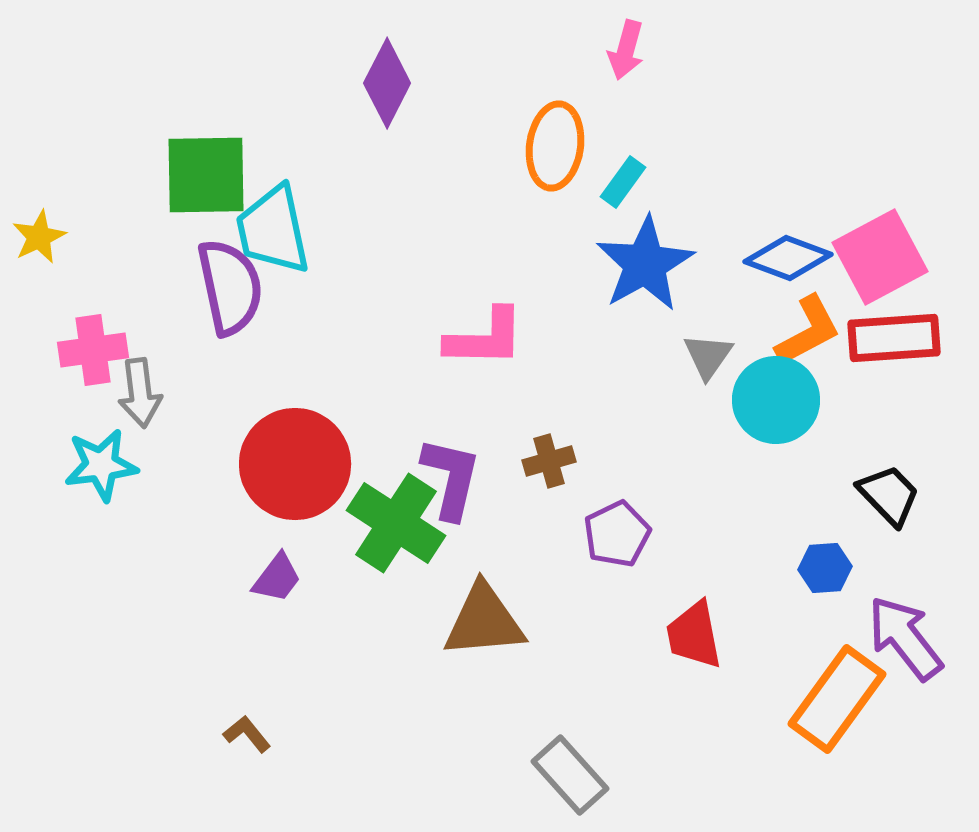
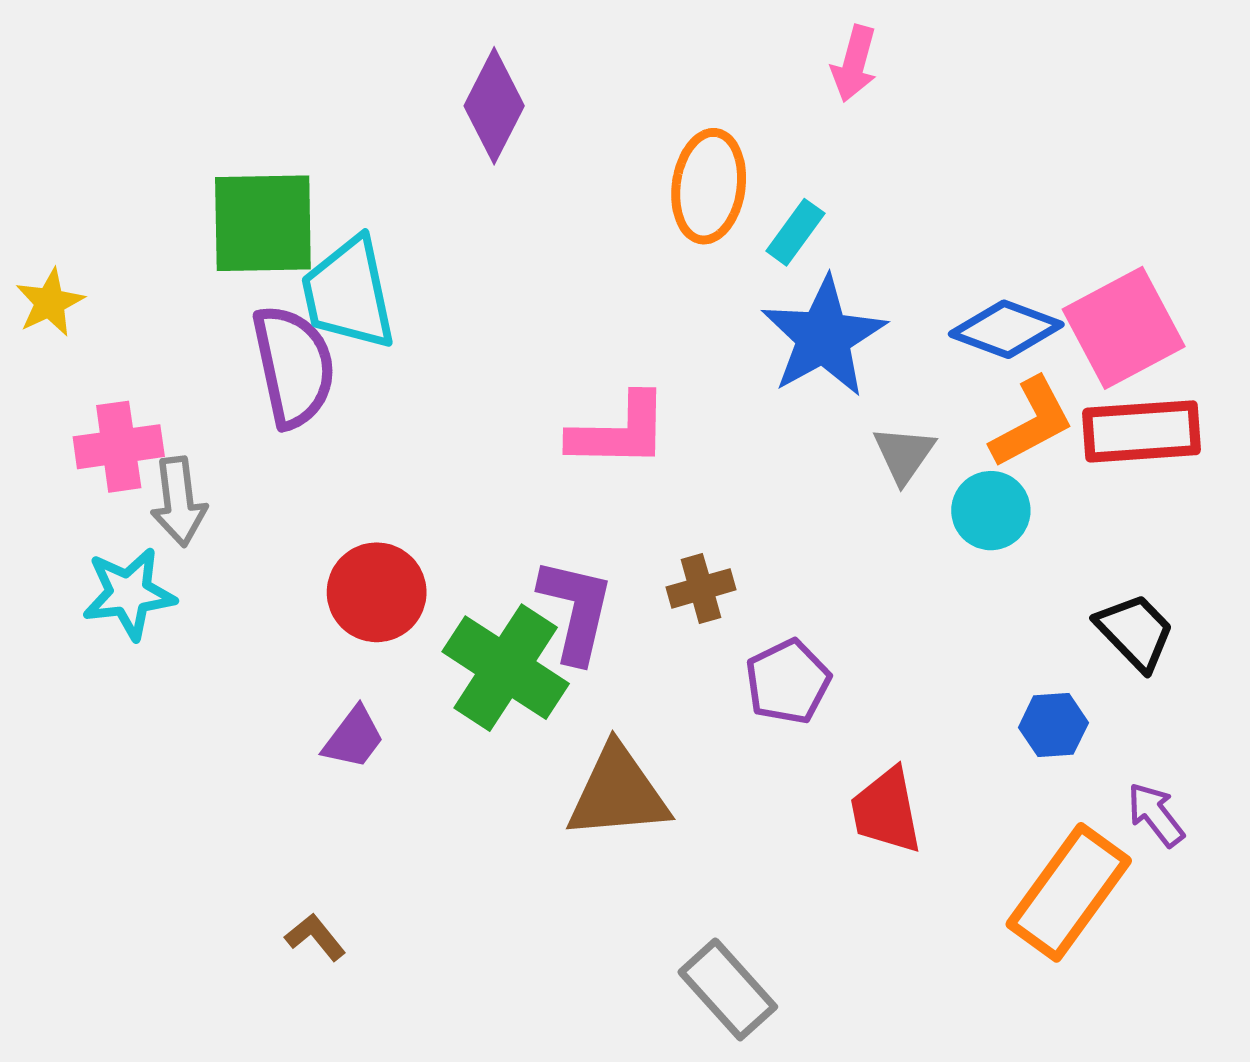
pink arrow: (626, 50) -> (854, 64), moved
cyan circle: (776, 400) -> (991, 511), size x0.7
red circle: (295, 464) -> (377, 592), size x0.7
purple arrow: (905, 638) -> (1156, 814), size x0.6

